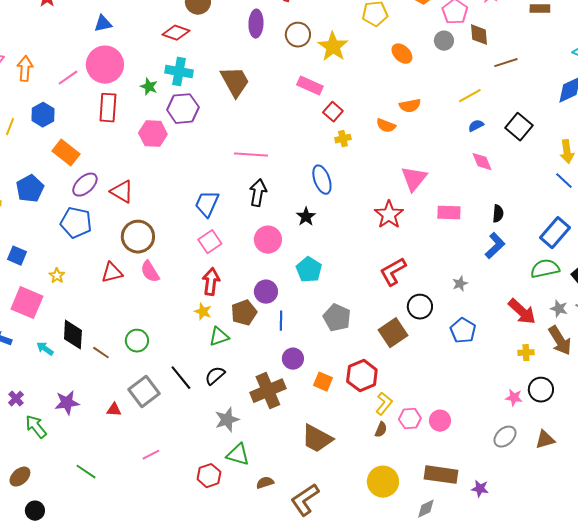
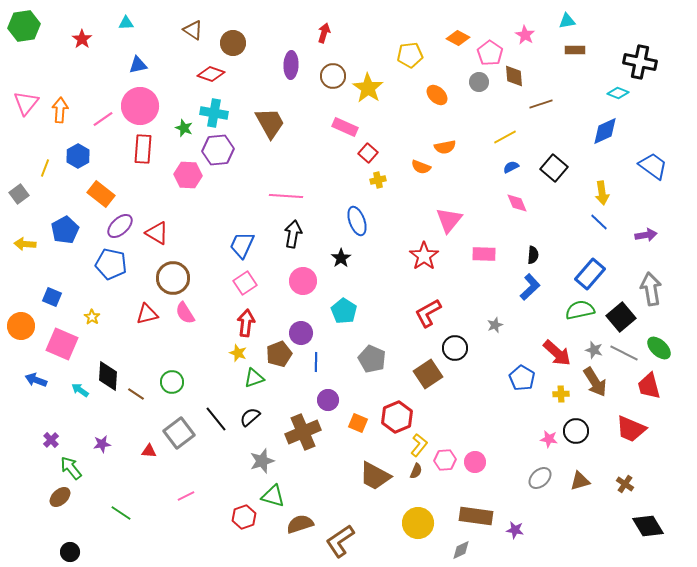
blue pentagon: (463, 331) -> (522, 378), moved
purple star: (67, 403) -> (102, 444), size x0.7
brown trapezoid: (317, 439) -> (375, 476), moved
brown ellipse: (20, 477) -> (60, 497), moved
brown semicircle: (265, 483) -> (300, 524), size x1.5

